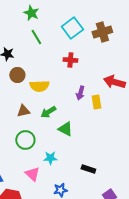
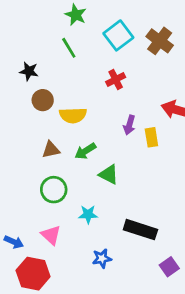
green star: (31, 13) -> (76, 15), moved
brown cross: (102, 32) -> (160, 41), turned -36
red cross: (70, 60) -> (116, 79), turned -32
black rectangle: (88, 169) -> (140, 230), size x1.6
pink triangle: (32, 174) -> (51, 235), moved

